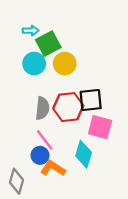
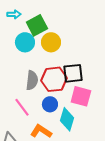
cyan arrow: (31, 31) -> (14, 14), moved
pink line: (45, 140) -> (22, 107), moved
blue circle: (40, 155) -> (50, 104), moved

